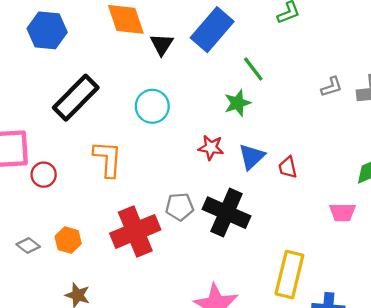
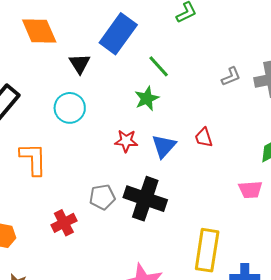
black triangle: (162, 44) -> (80, 64), moved
red trapezoid: (288, 167) -> (204, 137), moved
red cross: (135, 231) -> (64, 223), size x0.6

